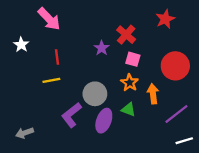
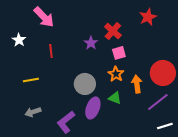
pink square: (133, 59) -> (119, 53), turned -32
red circle: (175, 66) -> (163, 73), moved
yellow line: (51, 80) -> (31, 80), moved
purple L-shape: (71, 115) -> (66, 122), moved
gray arrow: (25, 133) -> (33, 112), moved

